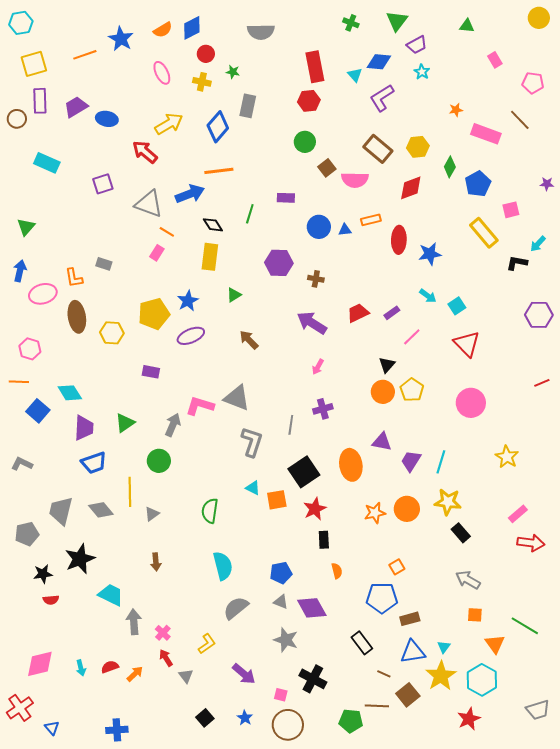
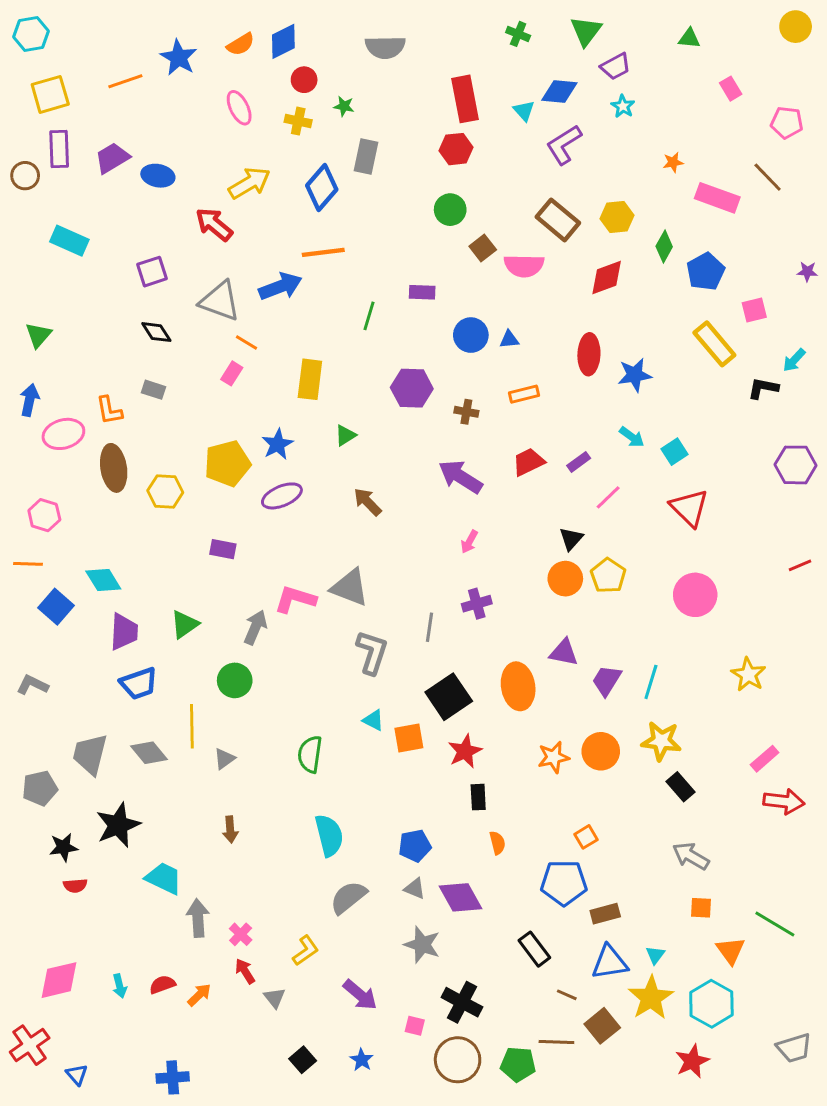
orange rectangle: (371, 220) -> (524, 394), moved
black diamond: (213, 225) -> (156, 332), moved
brown circle: (288, 725) -> (458, 1060), moved

